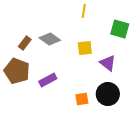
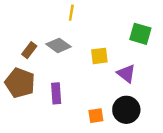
yellow line: (84, 11) -> (71, 13), moved
purple rectangle: (48, 80) -> (56, 93), turned -66

